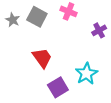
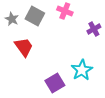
red trapezoid: (42, 58) -> (24, 47), moved

